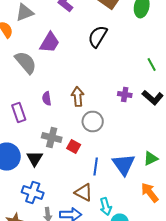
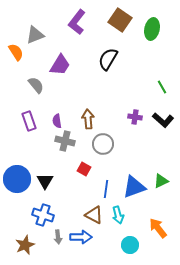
gray semicircle: (26, 62) -> (36, 85), size x0.7
purple rectangle: (19, 112) -> (29, 121), moved
gray cross: (52, 138) -> (65, 141), moved
blue triangle: (124, 164) -> (134, 187), turned 45
orange arrow: (150, 192) -> (158, 228), moved
cyan arrow: (106, 206) -> (118, 215), moved

